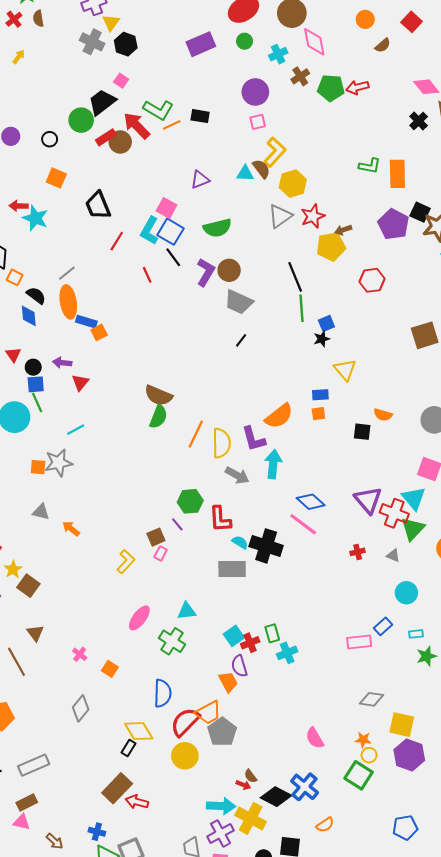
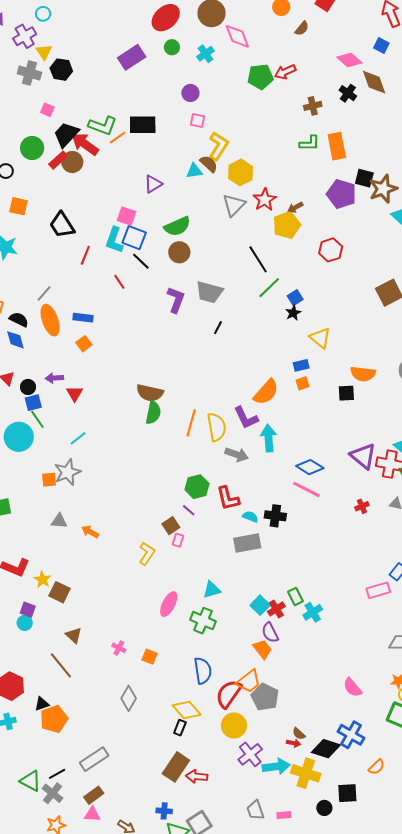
brown cross: (300, 76) -> (313, 106), moved, turned 30
pink square: (121, 81) -> (47, 110), moved
purple circle: (255, 92) -> (190, 93), size x0.7
black trapezoid: (102, 102) -> (66, 134), moved
black rectangle: (200, 116) -> (143, 125), size x1.5
pink square: (258, 122) -> (198, 121), turned 35
brown circle: (229, 270) -> (179, 252), moved
purple L-shape: (206, 272) -> (176, 300), moved
green line: (301, 308) -> (269, 288), turned 60
blue rectangle: (86, 322) -> (83, 318), moved
orange semicircle: (383, 415) -> (363, 374), size x1.4
black cross: (266, 546) -> (275, 516), size x0.7
purple cross: (220, 833) -> (250, 754), moved

